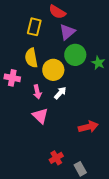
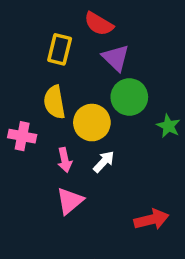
purple triangle: (67, 32) -> (116, 58), turned -36
green star: (98, 63) -> (168, 126), moved
pink triangle: (40, 116) -> (70, 201), turned 36

